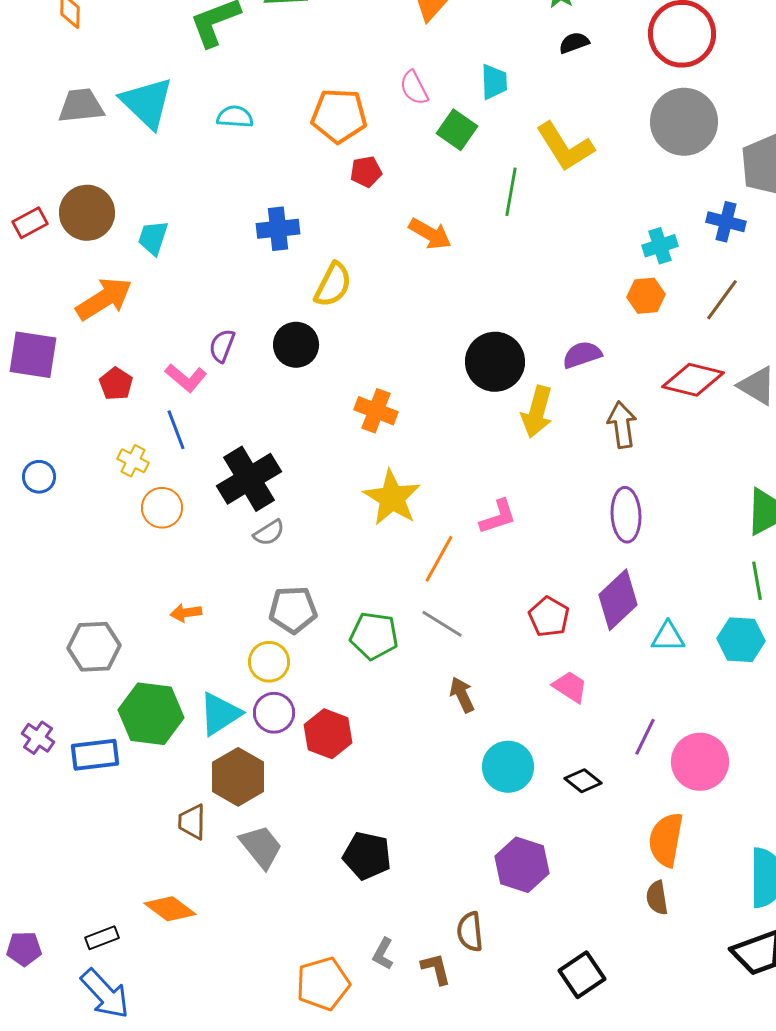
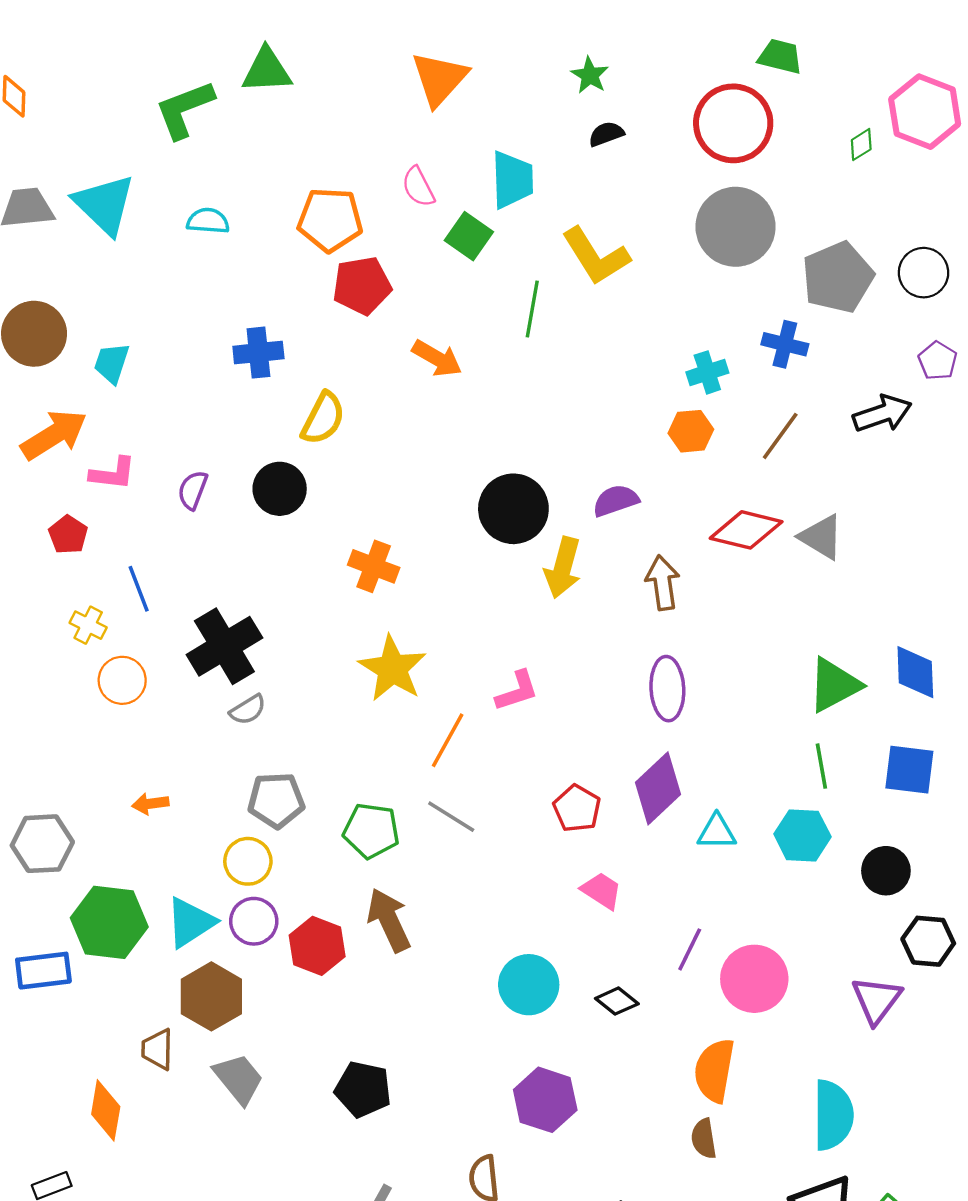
cyan trapezoid: (494, 82) -> (512, 180), size x1.4
red pentagon: (366, 172) -> (362, 286), size x1.6
pink L-shape: (186, 378) -> (113, 474), moved, turned -33
brown arrow: (462, 695) -> (389, 920), moved, size x1.5
orange diamond: (170, 909) -> (106, 1110), moved, turned 63

